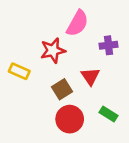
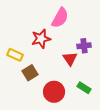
purple cross: (109, 45) -> (84, 46), moved
brown square: (62, 89) -> (30, 73), moved

